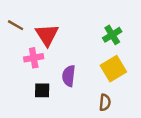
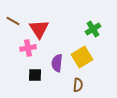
yellow square: (113, 69) -> (82, 57), moved
brown semicircle: (105, 102) -> (78, 85), moved

